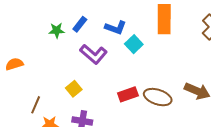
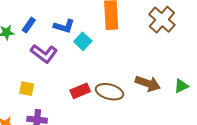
yellow square: (74, 89) -> (27, 89), turned -35

